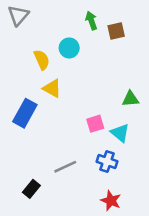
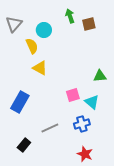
gray triangle: (18, 15) -> (14, 24), moved
cyan circle: (69, 48) -> (44, 30), moved
blue rectangle: (25, 113) -> (20, 102), moved
blue cross: (107, 161) -> (82, 124), turned -35

